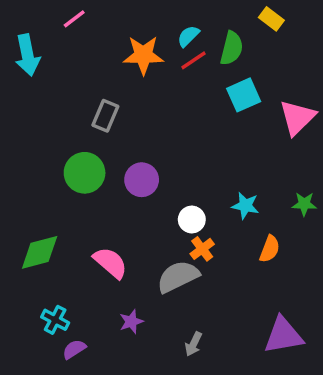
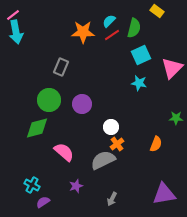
pink line: (74, 19) -> (13, 15), moved
cyan star: (245, 206) -> (139, 83), moved
green diamond: (40, 252) -> (37, 128), moved

